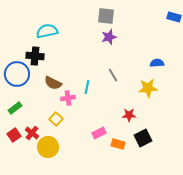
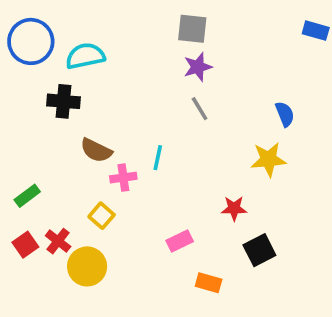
blue semicircle: (157, 63) -> (285, 114), turned 72
blue circle: (17, 74) -> (31, 41), moved
gray line: (113, 75) -> (200, 109), moved
orange rectangle: (118, 144) -> (209, 283), moved

